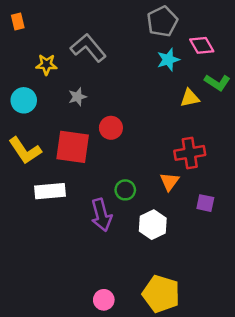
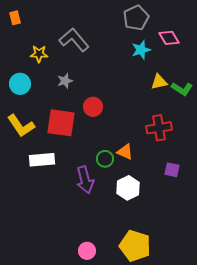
green L-shape: (217, 82) -> (182, 89), moved
orange triangle: (169, 182) -> (125, 152), moved, turned -42

